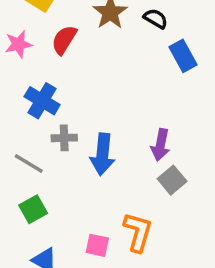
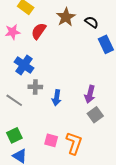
blue arrow: (102, 154) -> (57, 98), size x0.7
green square: (33, 209) -> (14, 135), moved
pink square: (97, 245) -> (51, 140), moved

